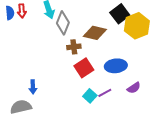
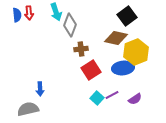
yellow hexagon: (137, 26) -> (136, 52), moved
brown diamond: (95, 33) -> (116, 38), moved
purple semicircle: (134, 88) -> (135, 99), moved

